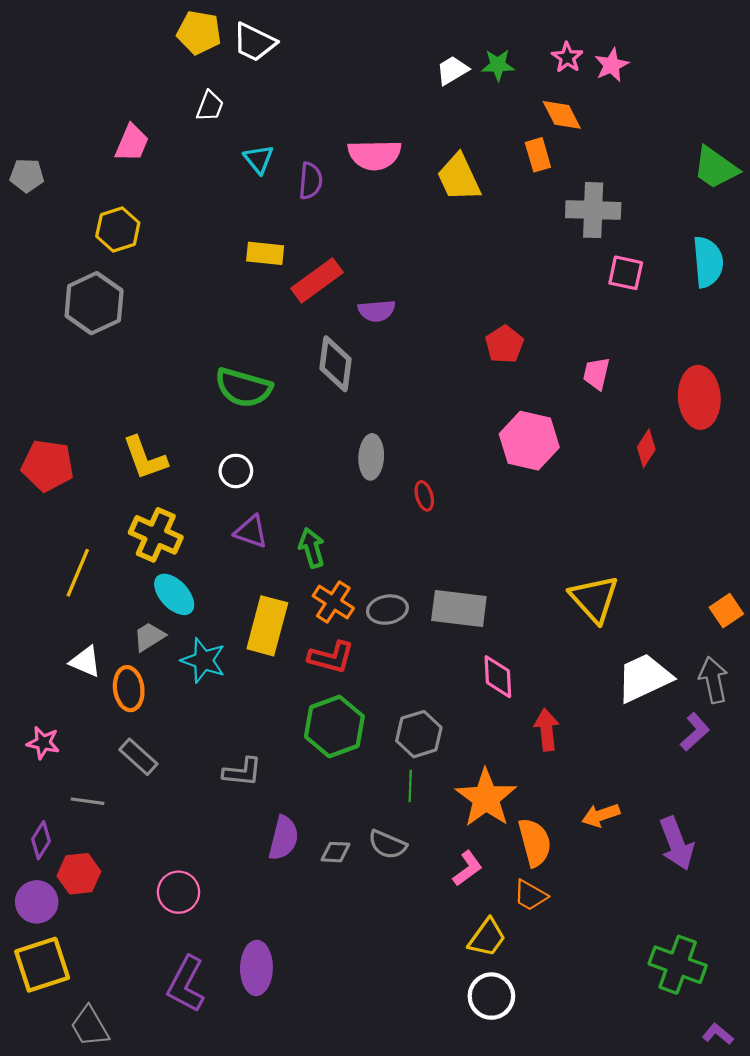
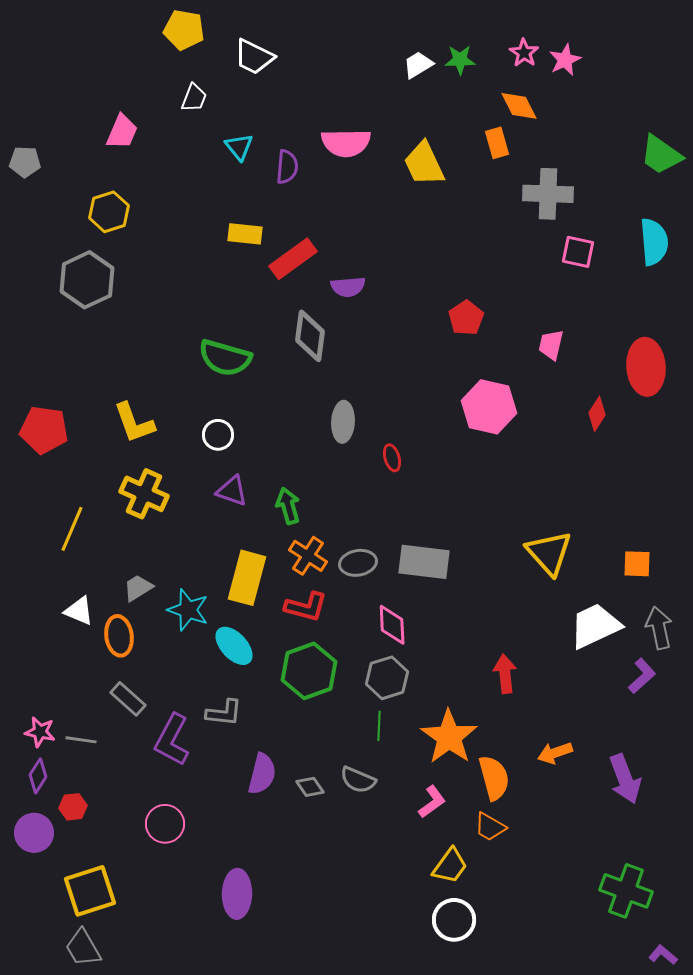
white trapezoid: (254, 42) -> (254, 57), moved
cyan ellipse: (174, 594) -> (234, 646), moved
orange square: (726, 611) -> (637, 564), moved, turned 36
pink diamond: (498, 677) -> (392, 625), moved
pink star: (43, 743) -> (40, 732), moved
gray diamond: (335, 852) -> (310, 787), turned 52
red hexagon: (79, 874) -> (73, 807), size x0.7
yellow square: (42, 965) -> (90, 891), moved
purple L-shape: (186, 984) -> (172, 740), moved

